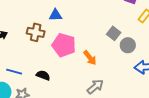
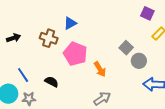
blue triangle: (55, 15) -> (70, 23), turned -32
blue line: (14, 72) -> (23, 75), turned 35

